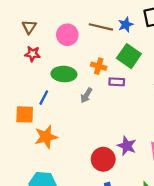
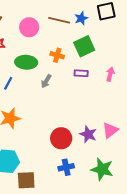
green square: (129, 56) -> (84, 46), turned 30
purple rectangle: (117, 82) -> (81, 73), moved
purple star: (127, 146) -> (88, 134), moved

